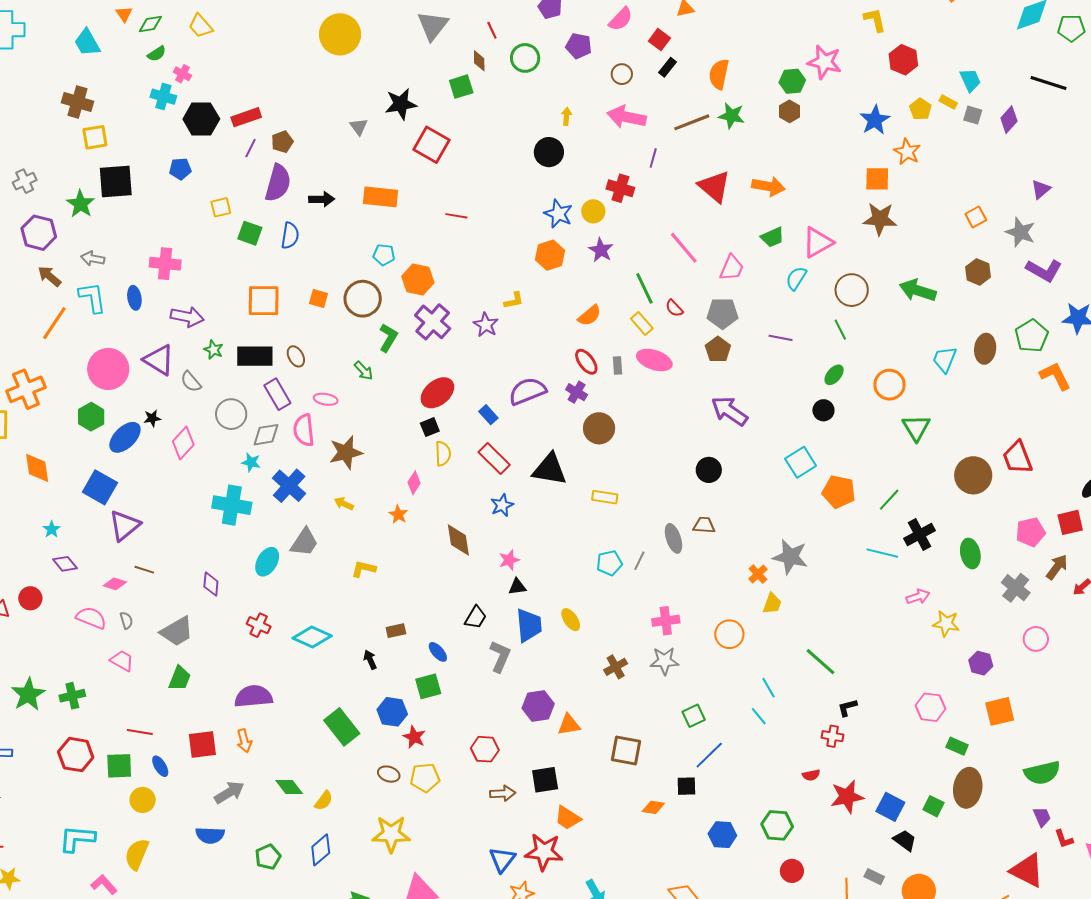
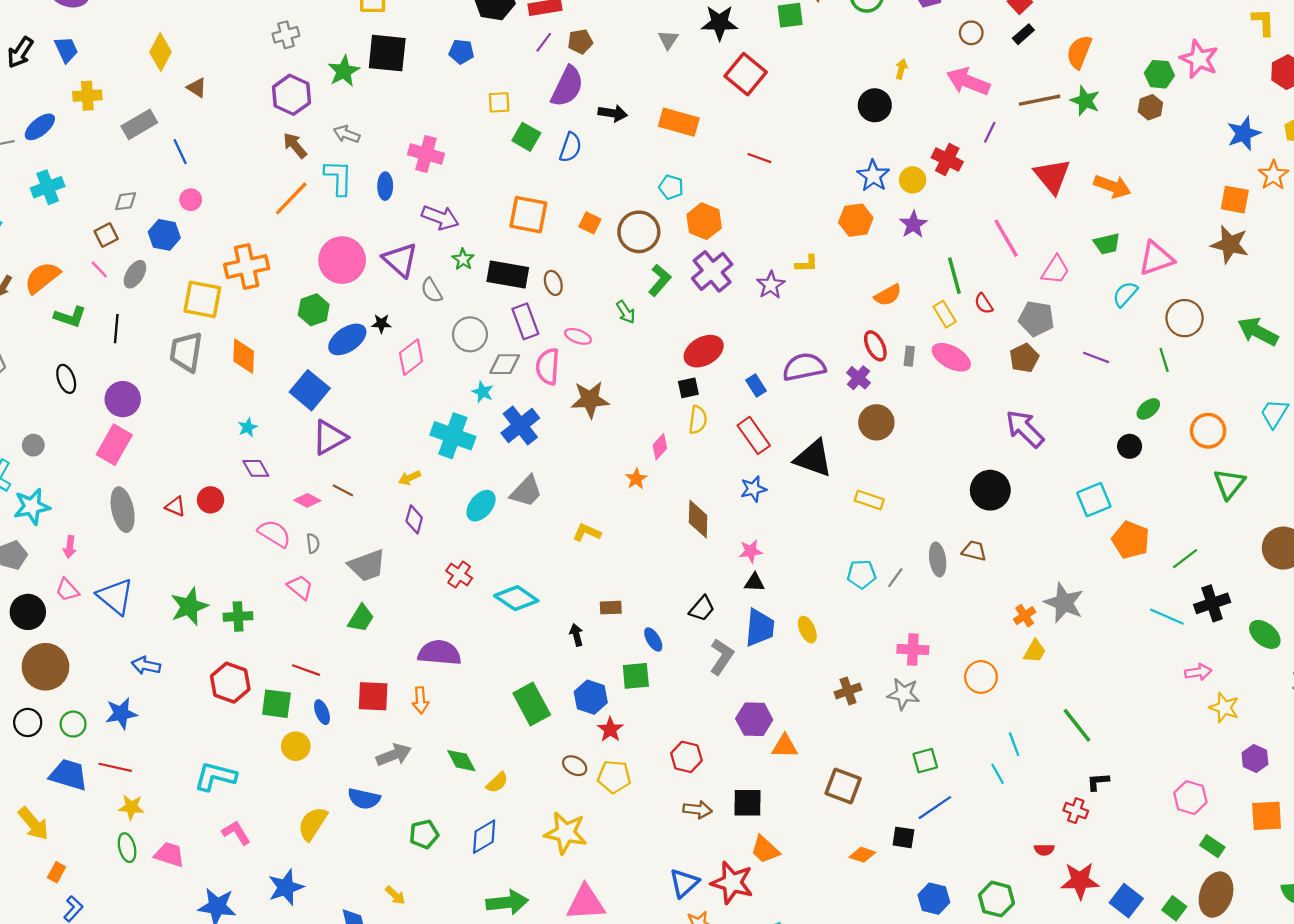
black circle: (709, 470) -> (990, 490), size x1.4
yellow arrow: (344, 504) -> (410, 478), moved, turned -60
green ellipse: (970, 554) -> (1265, 634), turned -48
yellow semicircle: (137, 854) -> (313, 824), moved

